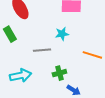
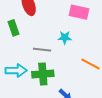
green cross: (59, 73) -> (43, 74), moved, size x1.5

